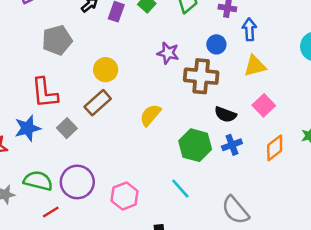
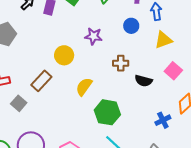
yellow circle: (106, 70) -> (64, 55), moved
brown cross: (201, 76) -> (121, 63), moved, size x0.6
green hexagon: (195, 145) -> (107, 112), moved
blue cross: (232, 145) -> (163, 120), moved

